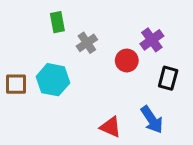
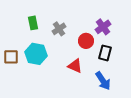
green rectangle: (57, 22) -> (33, 23), moved
black rectangle: (168, 78) -> (105, 53), moved
red triangle: (111, 127) -> (75, 66), moved

